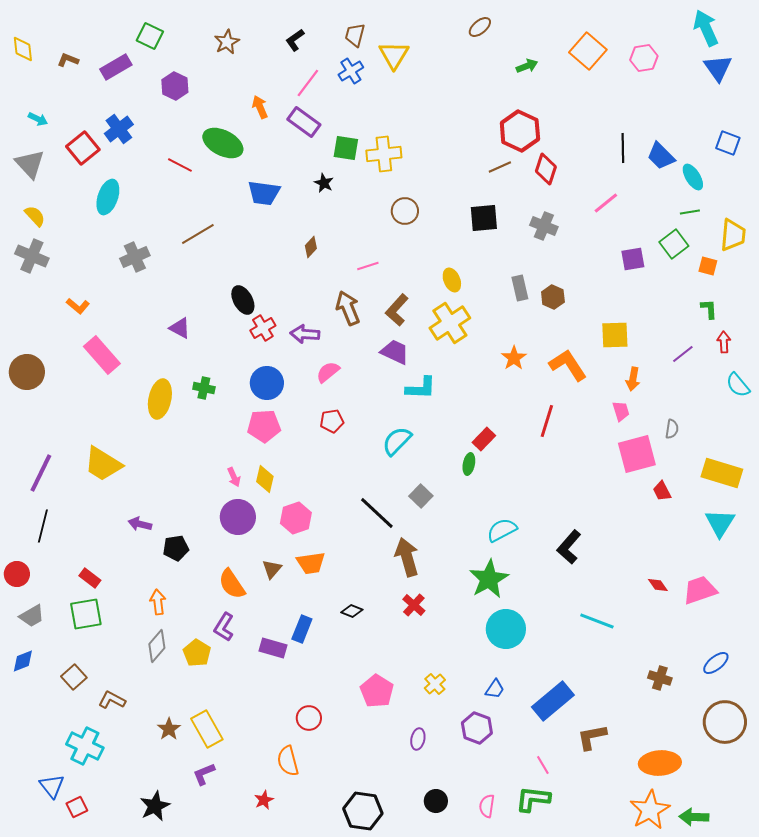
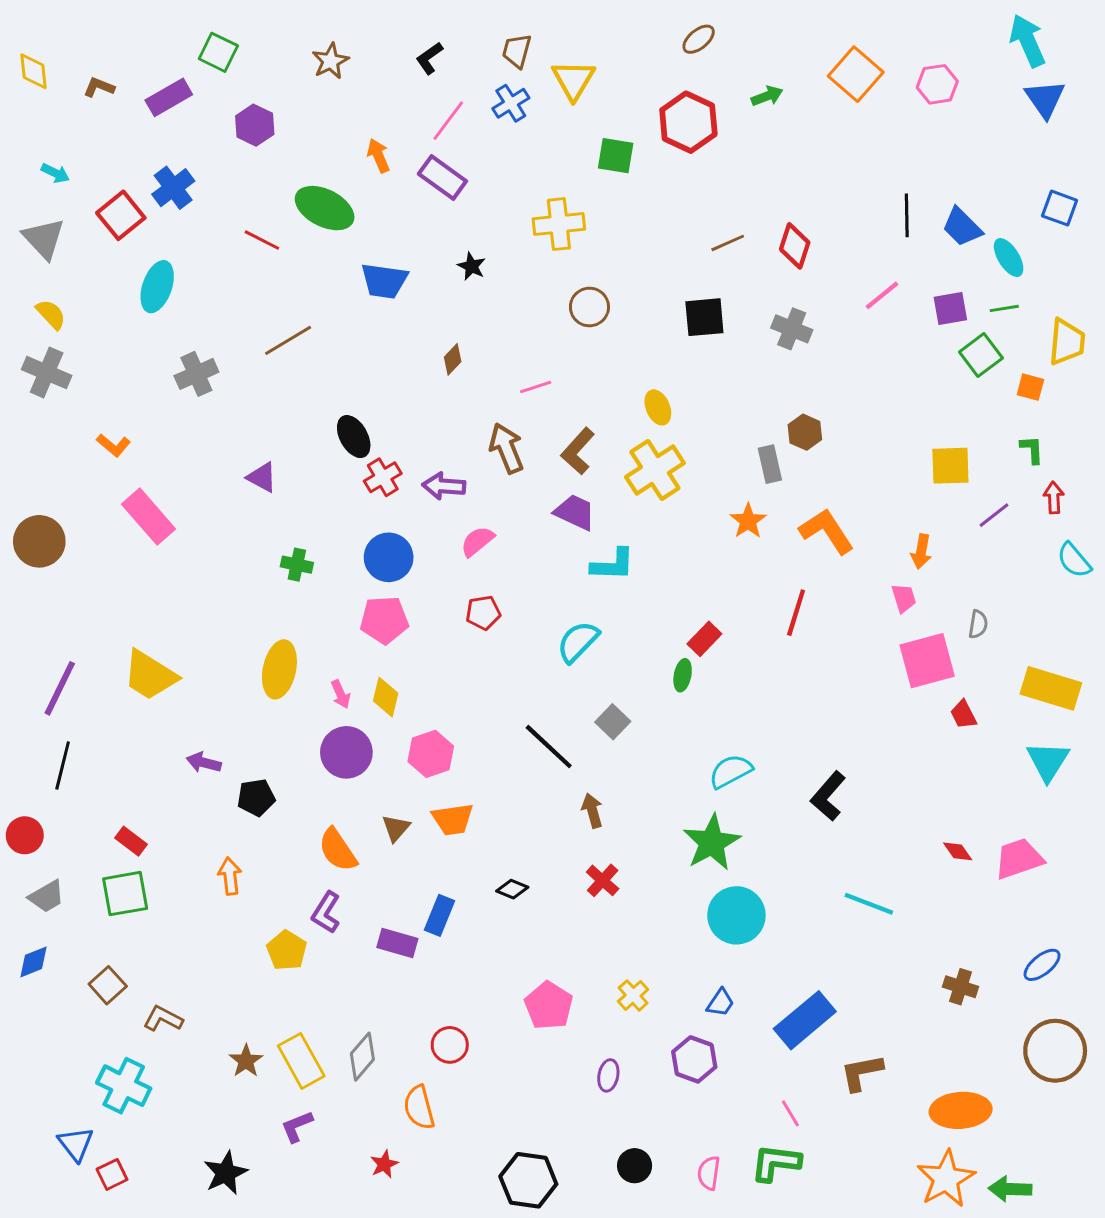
red hexagon: (520, 131) -> (688, 122), moved
green square: (346, 148) -> (616, 156), moved
purple square: (633, 259) -> (950, 308), moved
gray rectangle: (520, 288) -> (770, 464), moved
yellow square: (615, 335) -> (950, 466), moved
yellow ellipse: (160, 399) -> (279, 669), moved
brown arrow: (407, 557) -> (592, 811), size x0.6
gray diamond: (157, 646) -> (362, 1057), moved

